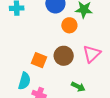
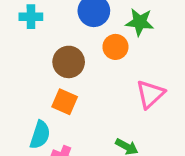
brown circle: (64, 56) -> (69, 62), moved

